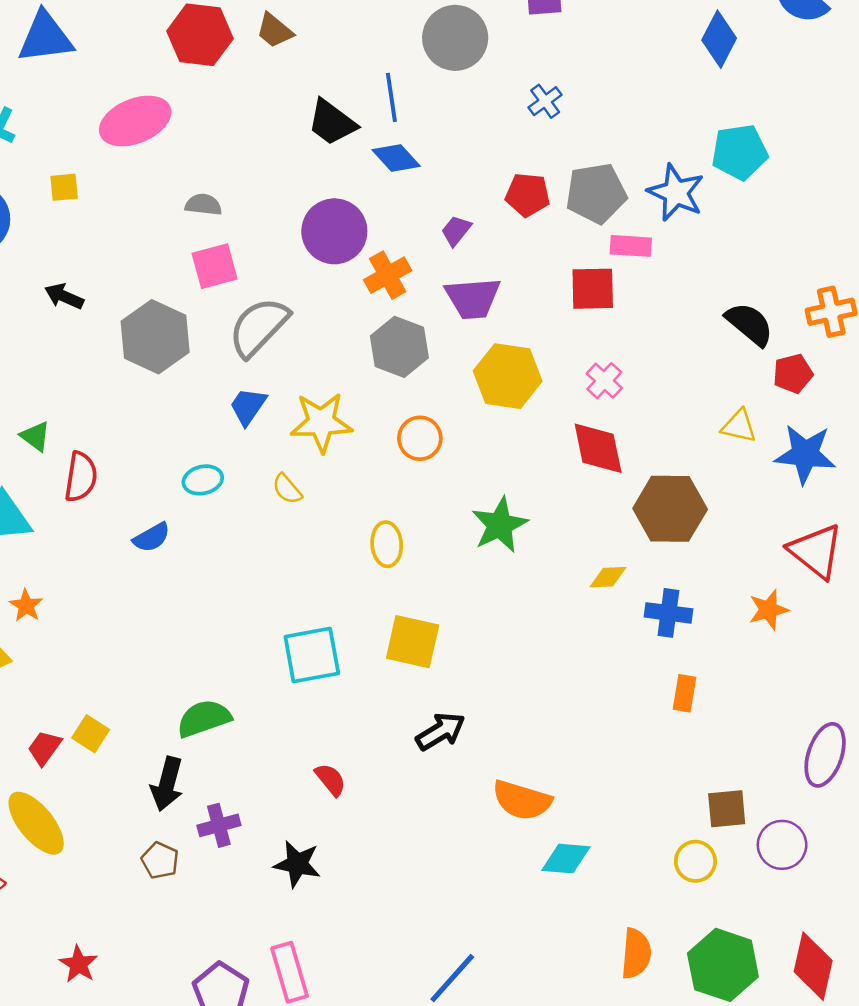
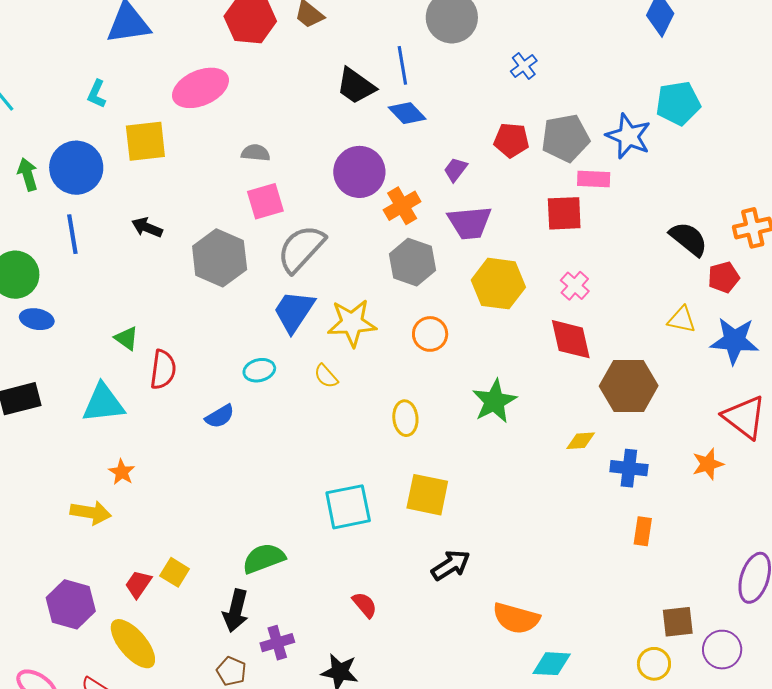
yellow square: (64, 187) -> (145, 141), size x1.8
blue trapezoid: (248, 406) -> (294, 311), size x1.4

